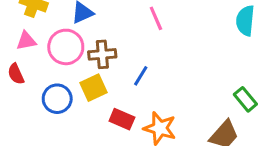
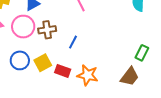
yellow square: (94, 88) -> (43, 63), moved
green rectangle: (245, 99) -> (142, 53), turned 70

